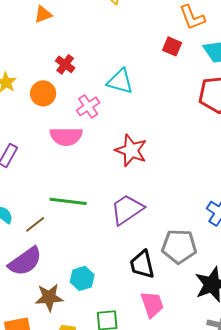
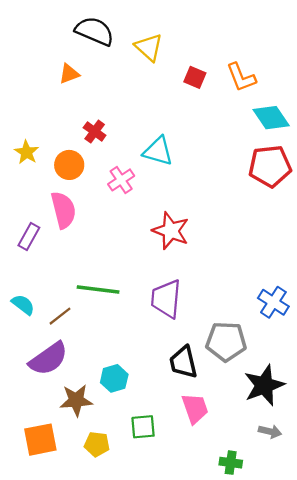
red square: (172, 46) -> (195, 77), moved
pink semicircle: (66, 136) -> (63, 210), moved, turned -104
purple trapezoid: (127, 209) -> (166, 299), turned -51

